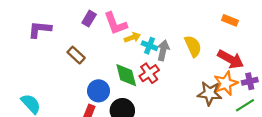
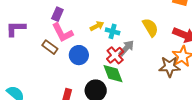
pink L-shape: (115, 23) -> (62, 33), moved
gray arrow: (163, 50) -> (126, 48), moved, turned 36
green diamond: (126, 75) -> (113, 74), moved
blue circle: (99, 91) -> (79, 55), moved

